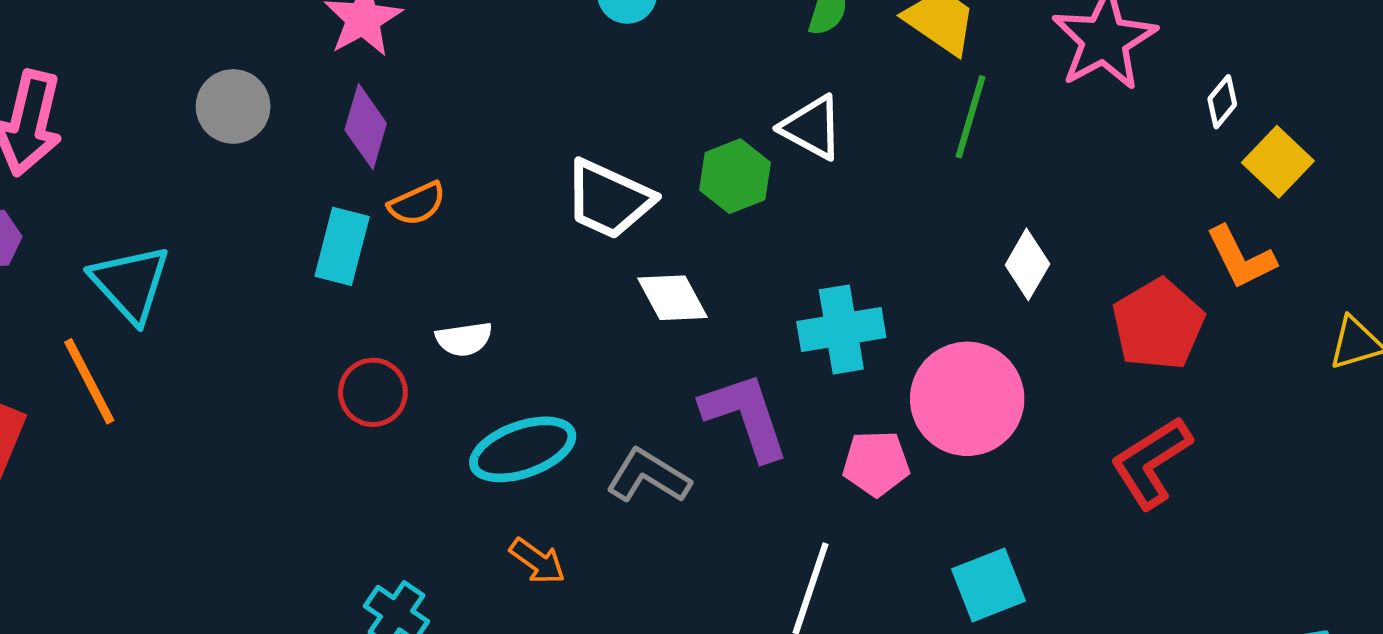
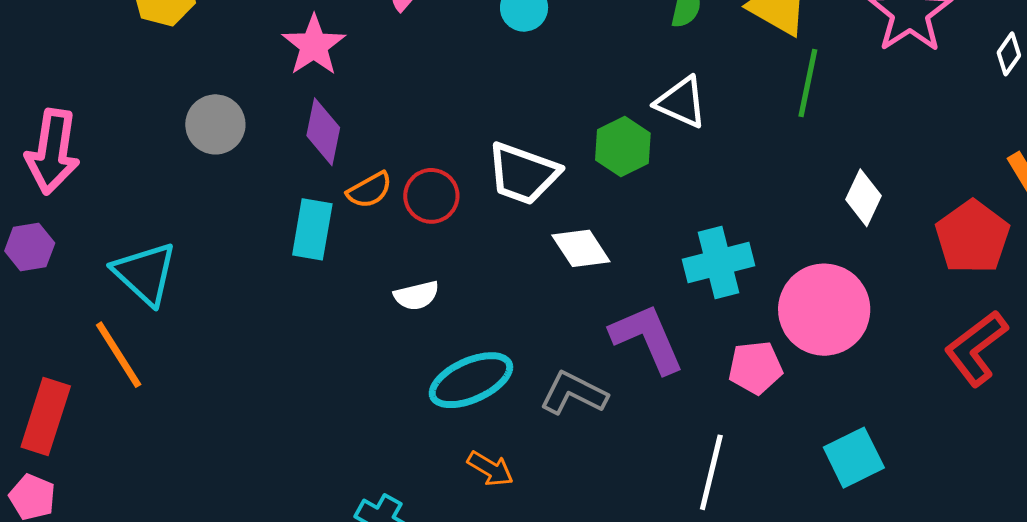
red circle: (373, 392) -> (431, 196), moved

